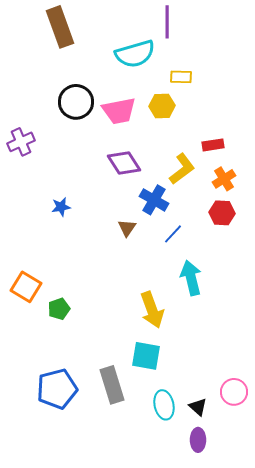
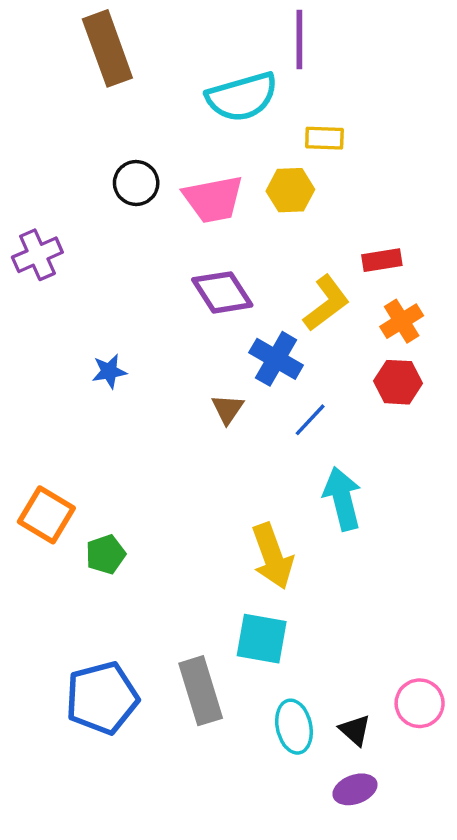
black circle: (76, 102) -> (136, 183), size x0.7
purple ellipse: (198, 440) -> (355, 789), turned 70

